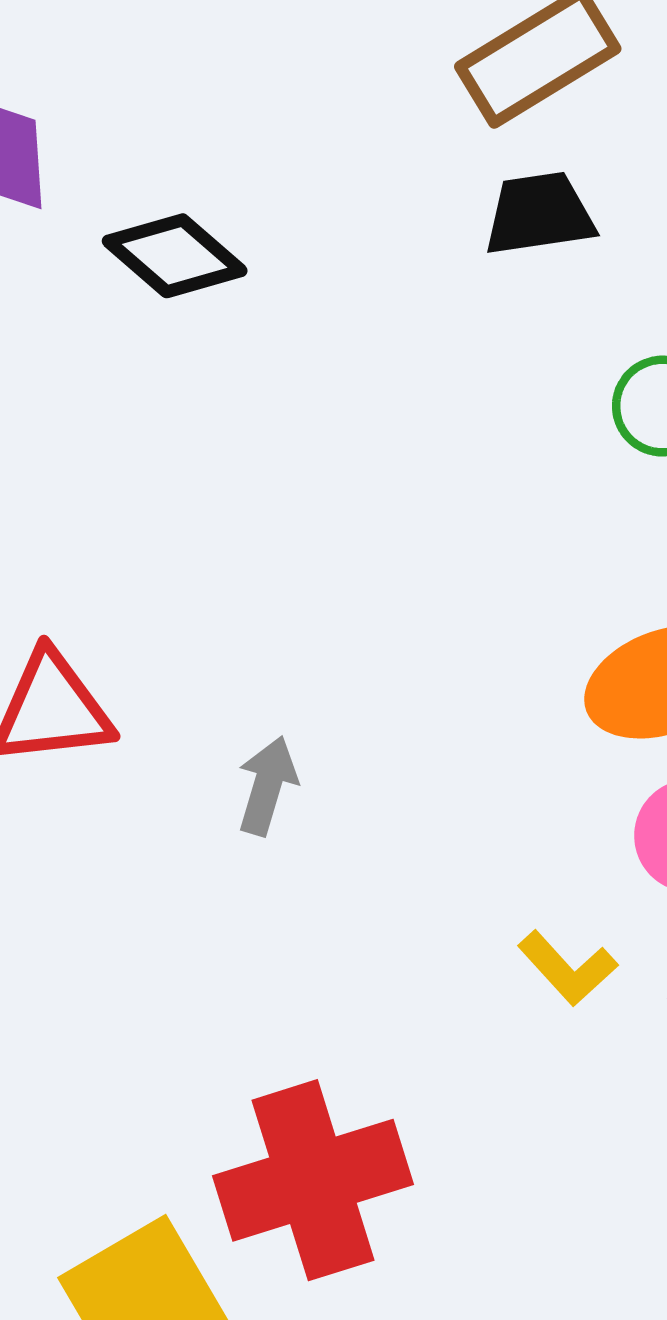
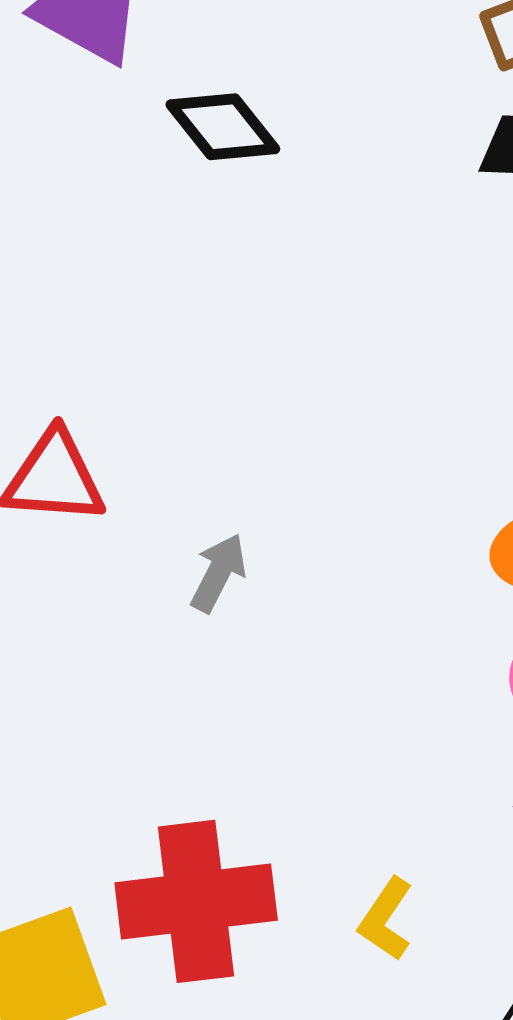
yellow L-shape: (568, 968) -> (386, 919), moved, turned 66

